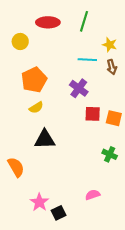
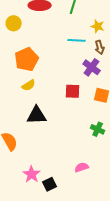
purple cross: (79, 88) -> (92, 67), moved
red square: (93, 114) -> (73, 91), moved

